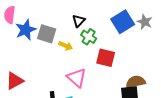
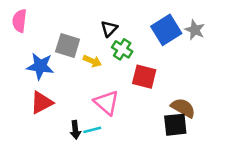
blue star: (26, 30) -> (40, 66), moved, turned 30
red triangle: (15, 81) -> (42, 103), moved
brown semicircle: (136, 82) -> (183, 108), turned 42

